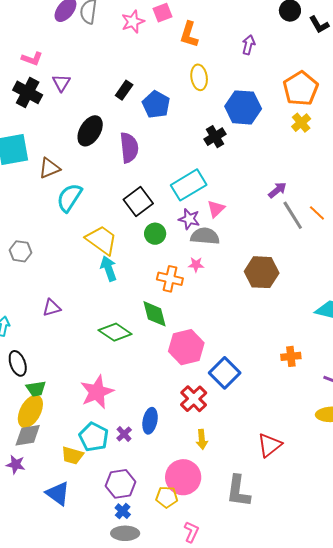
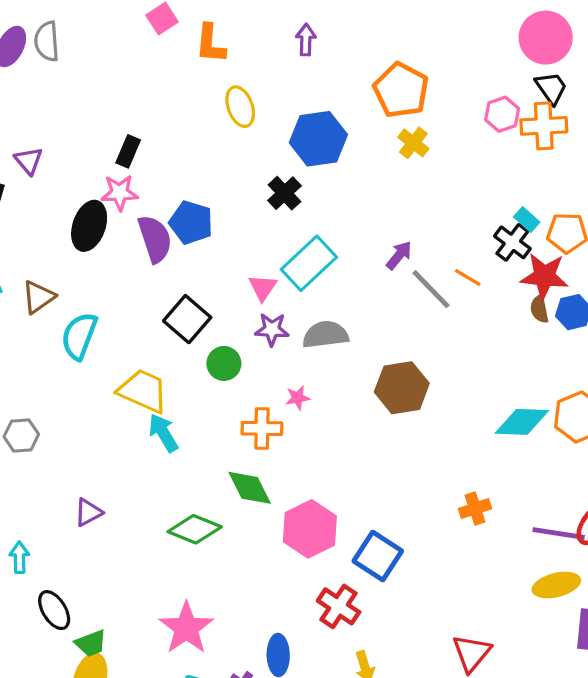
pink star: (133, 22) -> (120, 193), moved, turned 30
blue pentagon: (156, 104) -> (191, 222), moved
cyan rectangle: (189, 185) -> (309, 263), moved
pink triangle: (216, 209) -> (263, 288), moved
gray semicircle: (205, 236) -> (325, 335), moved

